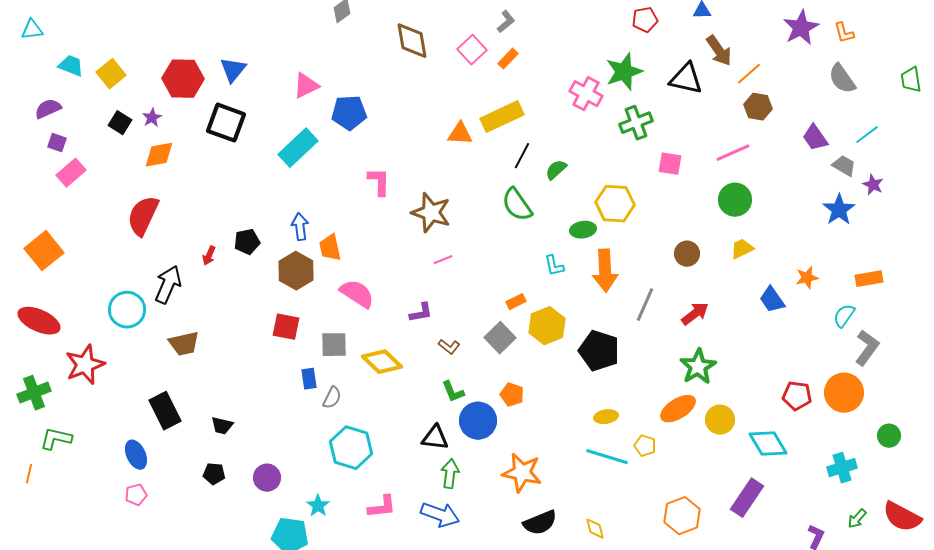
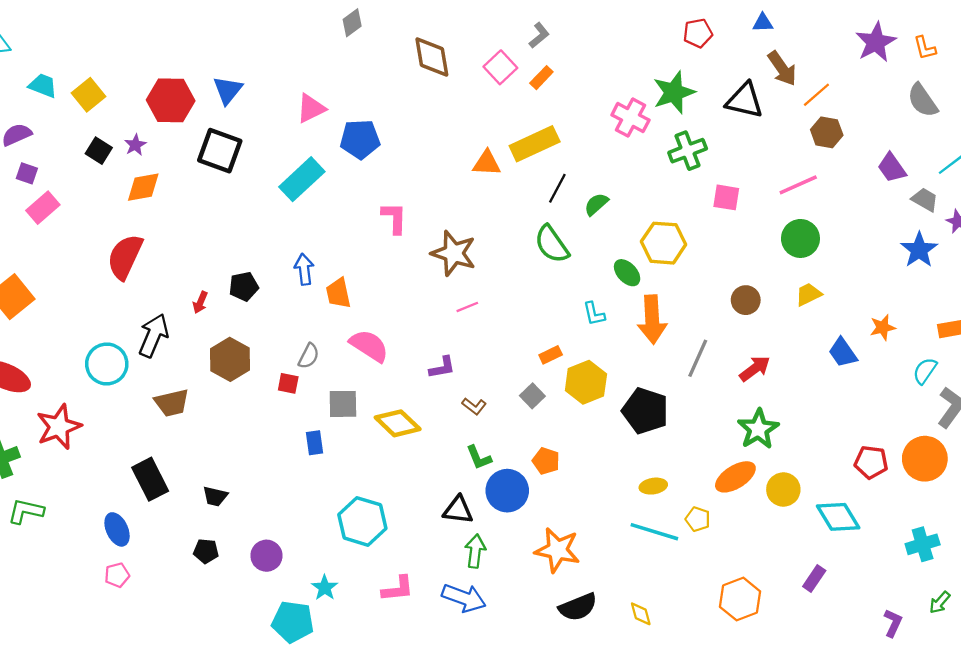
green ellipse: (583, 230) -> (627, 273), turned 55
brown hexagon: (296, 271) -> (230, 359), moved
red square: (286, 327) -> (288, 383), size x0.7
gray square: (500, 338) -> (532, 396), size x0.7
gray semicircle: (332, 398) -> (309, 356), moved
purple rectangle: (747, 498) -> (814, 578), size x0.6

